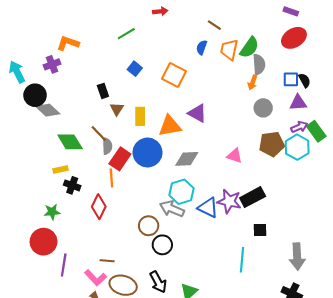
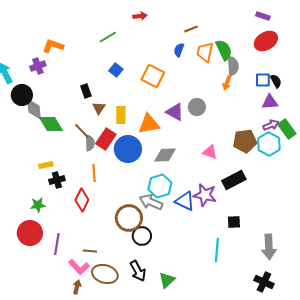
brown line: (214, 25) -> (191, 29), turned -56
green semicircle: (249, 47) -> (224, 50), turned -60
gray circle: (263, 108) -> (197, 107), moved
gray diamond: (48, 110) -> (34, 109), turned 40
green diamond: (70, 142) -> (51, 124), moved
red rectangle: (120, 159) -> (106, 139), moved
black cross: (72, 185) -> (57, 180), turned -35
black rectangle: (253, 197) -> (234, 180), moved
brown circle: (149, 226) -> (129, 218), size x1.4
purple line: (64, 265) -> (57, 244), moved

